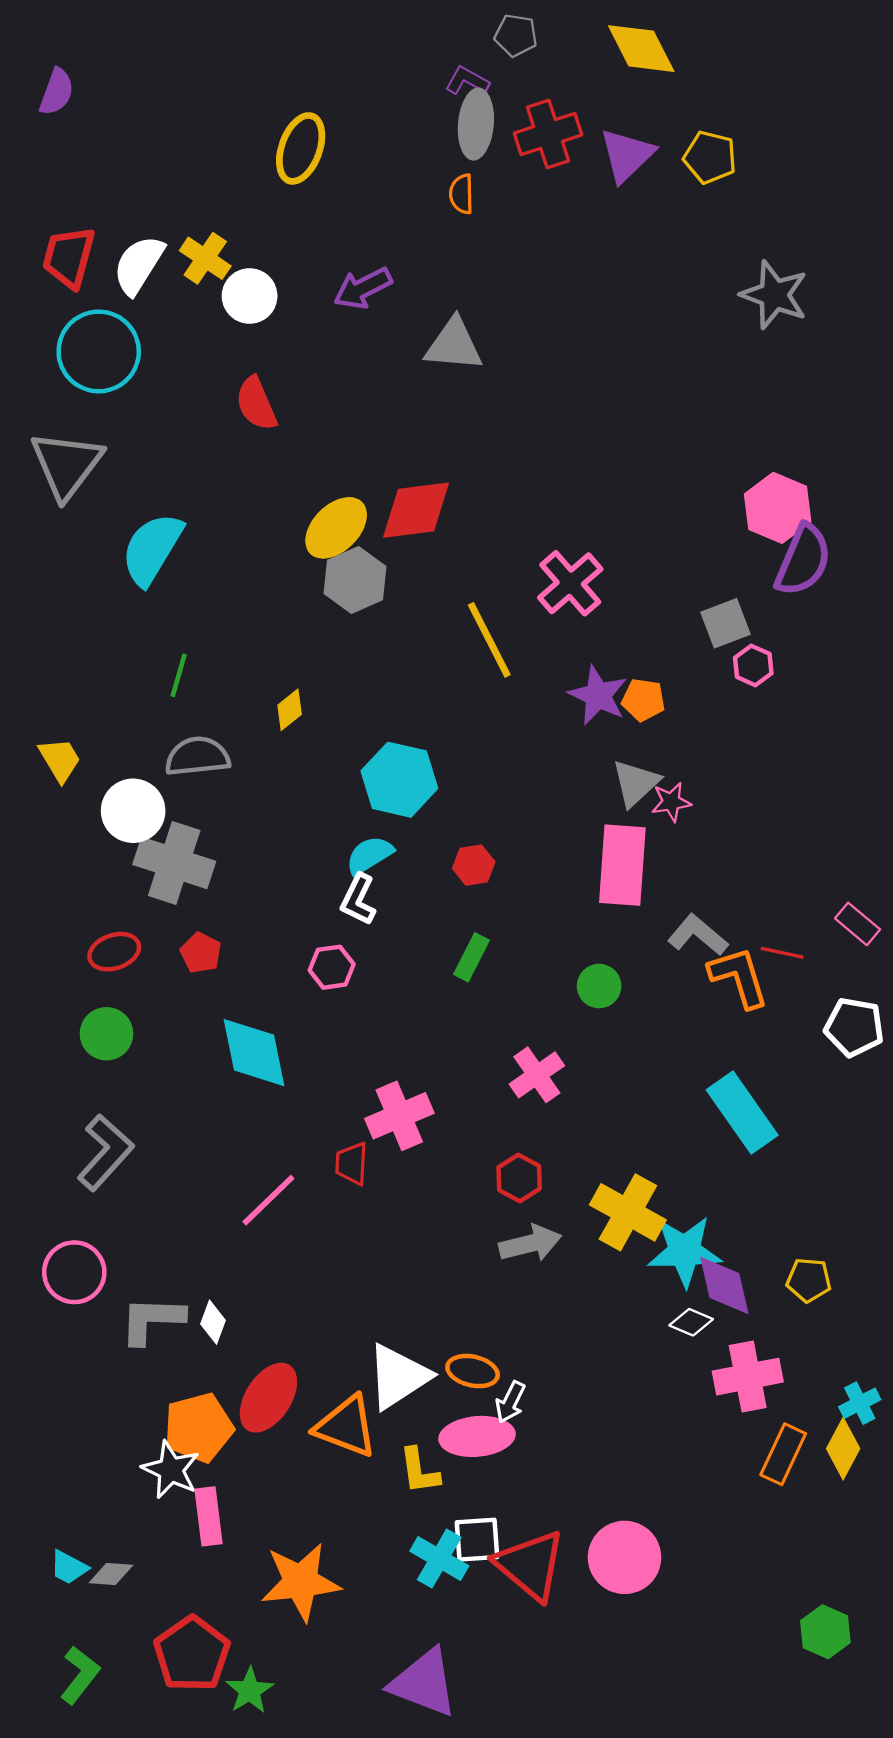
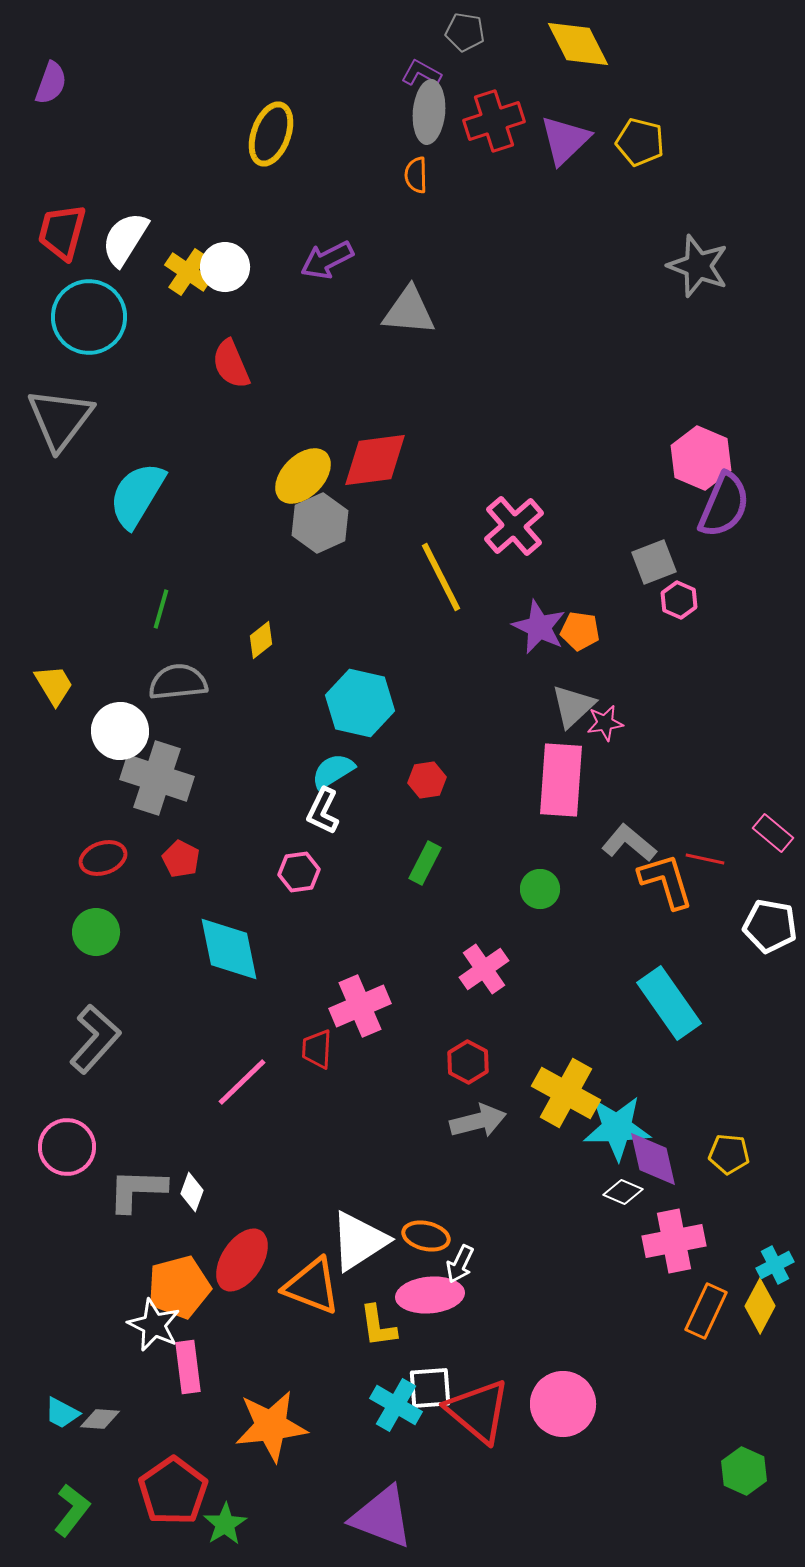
yellow cross: (205, 258) -> (188, 272), moved

